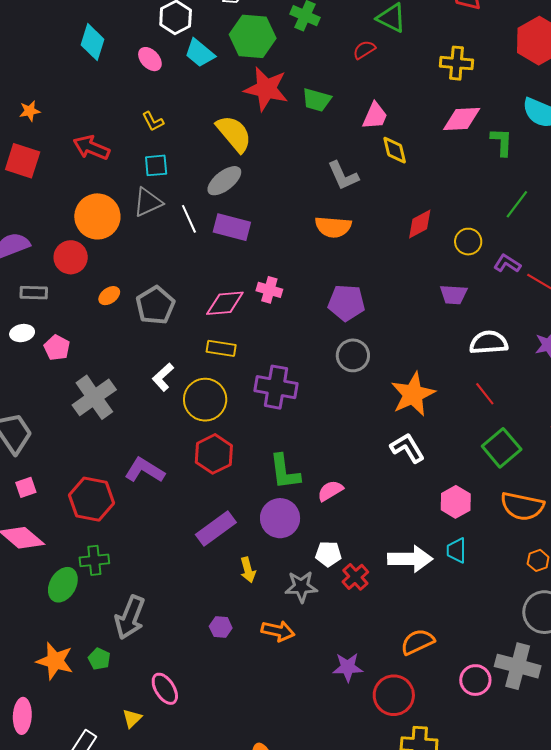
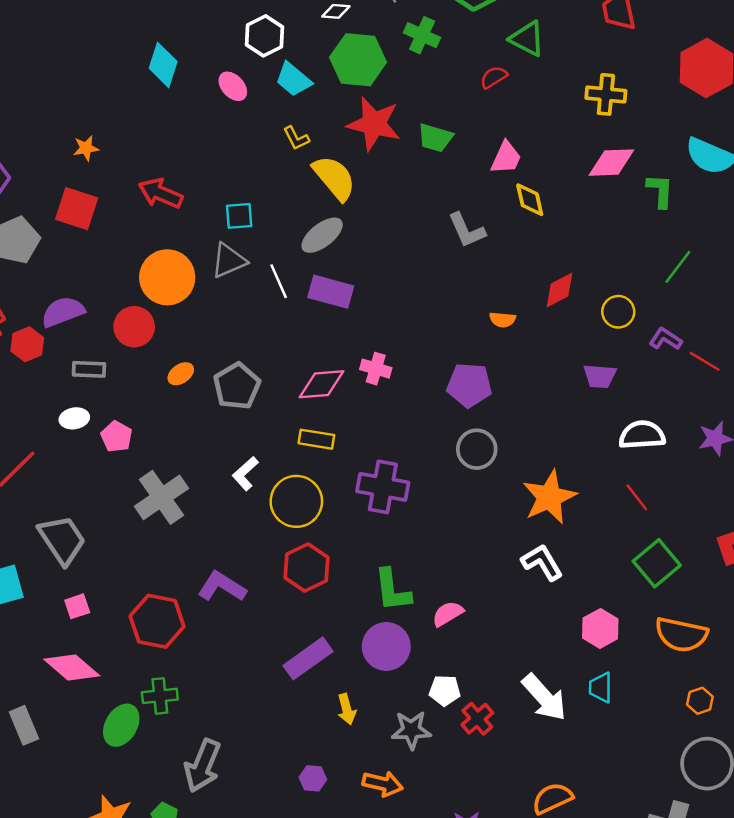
yellow L-shape: (153, 121) -> (296, 138), moved
orange semicircle: (333, 227) -> (502, 320), moved, size x0.6
white arrow: (410, 559) -> (544, 697), turned 48

